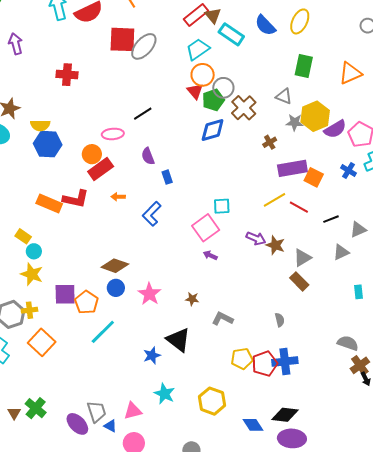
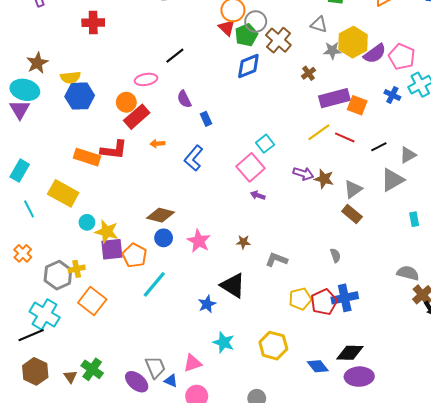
cyan square: (222, 206) -> (265, 144), turned -30
yellow rectangle: (23, 236) -> (63, 193), size x1.8
cyan circle: (34, 251) -> (87, 222), moved
gray triangle: (341, 252) -> (392, 180), size x1.4
yellow star: (32, 274) -> (107, 232), moved

